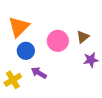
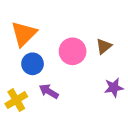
purple star: (91, 60) -> (114, 88), moved

